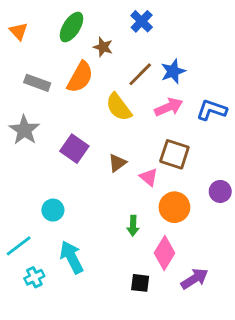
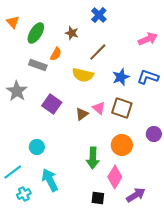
green ellipse: (72, 27) -> (36, 33), moved
blue star: (173, 71) -> (121, 77), moved
orange semicircle: (80, 77) -> (56, 54), size x0.6
gray rectangle: (37, 83) -> (38, 65), moved
yellow semicircle: (119, 107) -> (83, 75), turned -40
pink arrow: (169, 107) -> (148, 39), moved
pink triangle: (149, 177) -> (99, 108), moved
green arrow: (133, 226) -> (93, 158), size x1.5

